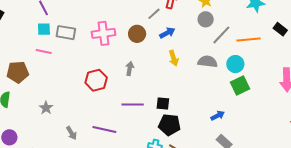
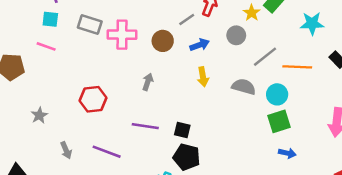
gray circle: (206, 19) -> (236, 35), moved
gray rectangle: (66, 33) -> (90, 24), moved
red hexagon: (96, 80) -> (93, 99), moved
blue arrow: (218, 116) -> (287, 153), moved, turned 32

